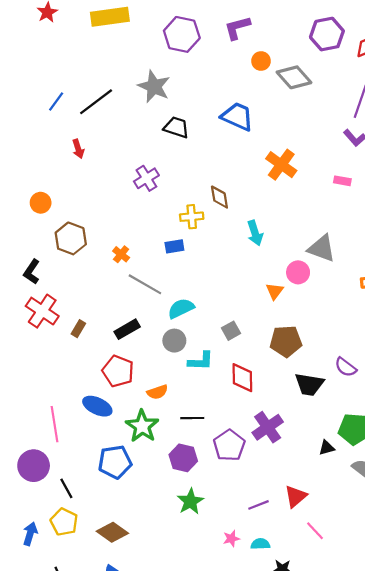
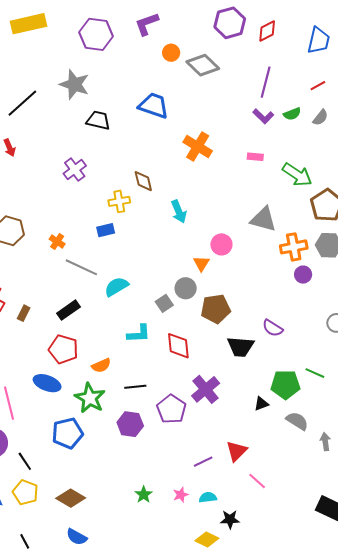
gray triangle: (322, 248) -> (263, 219), moved
gray circle: (174, 341) -> (186, 288), moved
green star: (190, 501) -> (144, 495), moved, size x0.7

